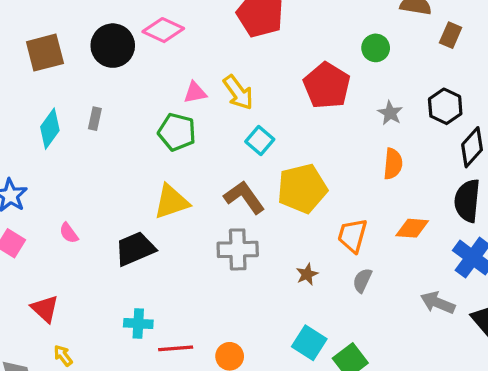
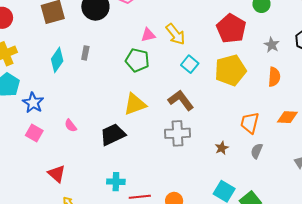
yellow pentagon: (302, 189) -> (230, 70), moved

